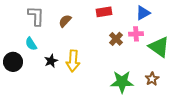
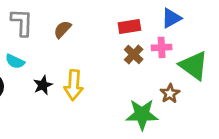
red rectangle: (104, 12) -> (129, 27), moved
cyan semicircle: (31, 44) -> (15, 61), turned -32
brown star: (152, 79) -> (170, 94), moved

